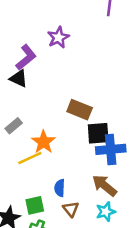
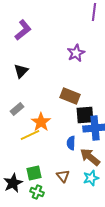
purple star: (58, 37) -> (76, 53), moved
purple L-shape: (26, 57) -> (23, 30), moved
black triangle: (19, 78) -> (21, 71), turned 49
blue semicircle: (60, 188) -> (71, 143), moved

